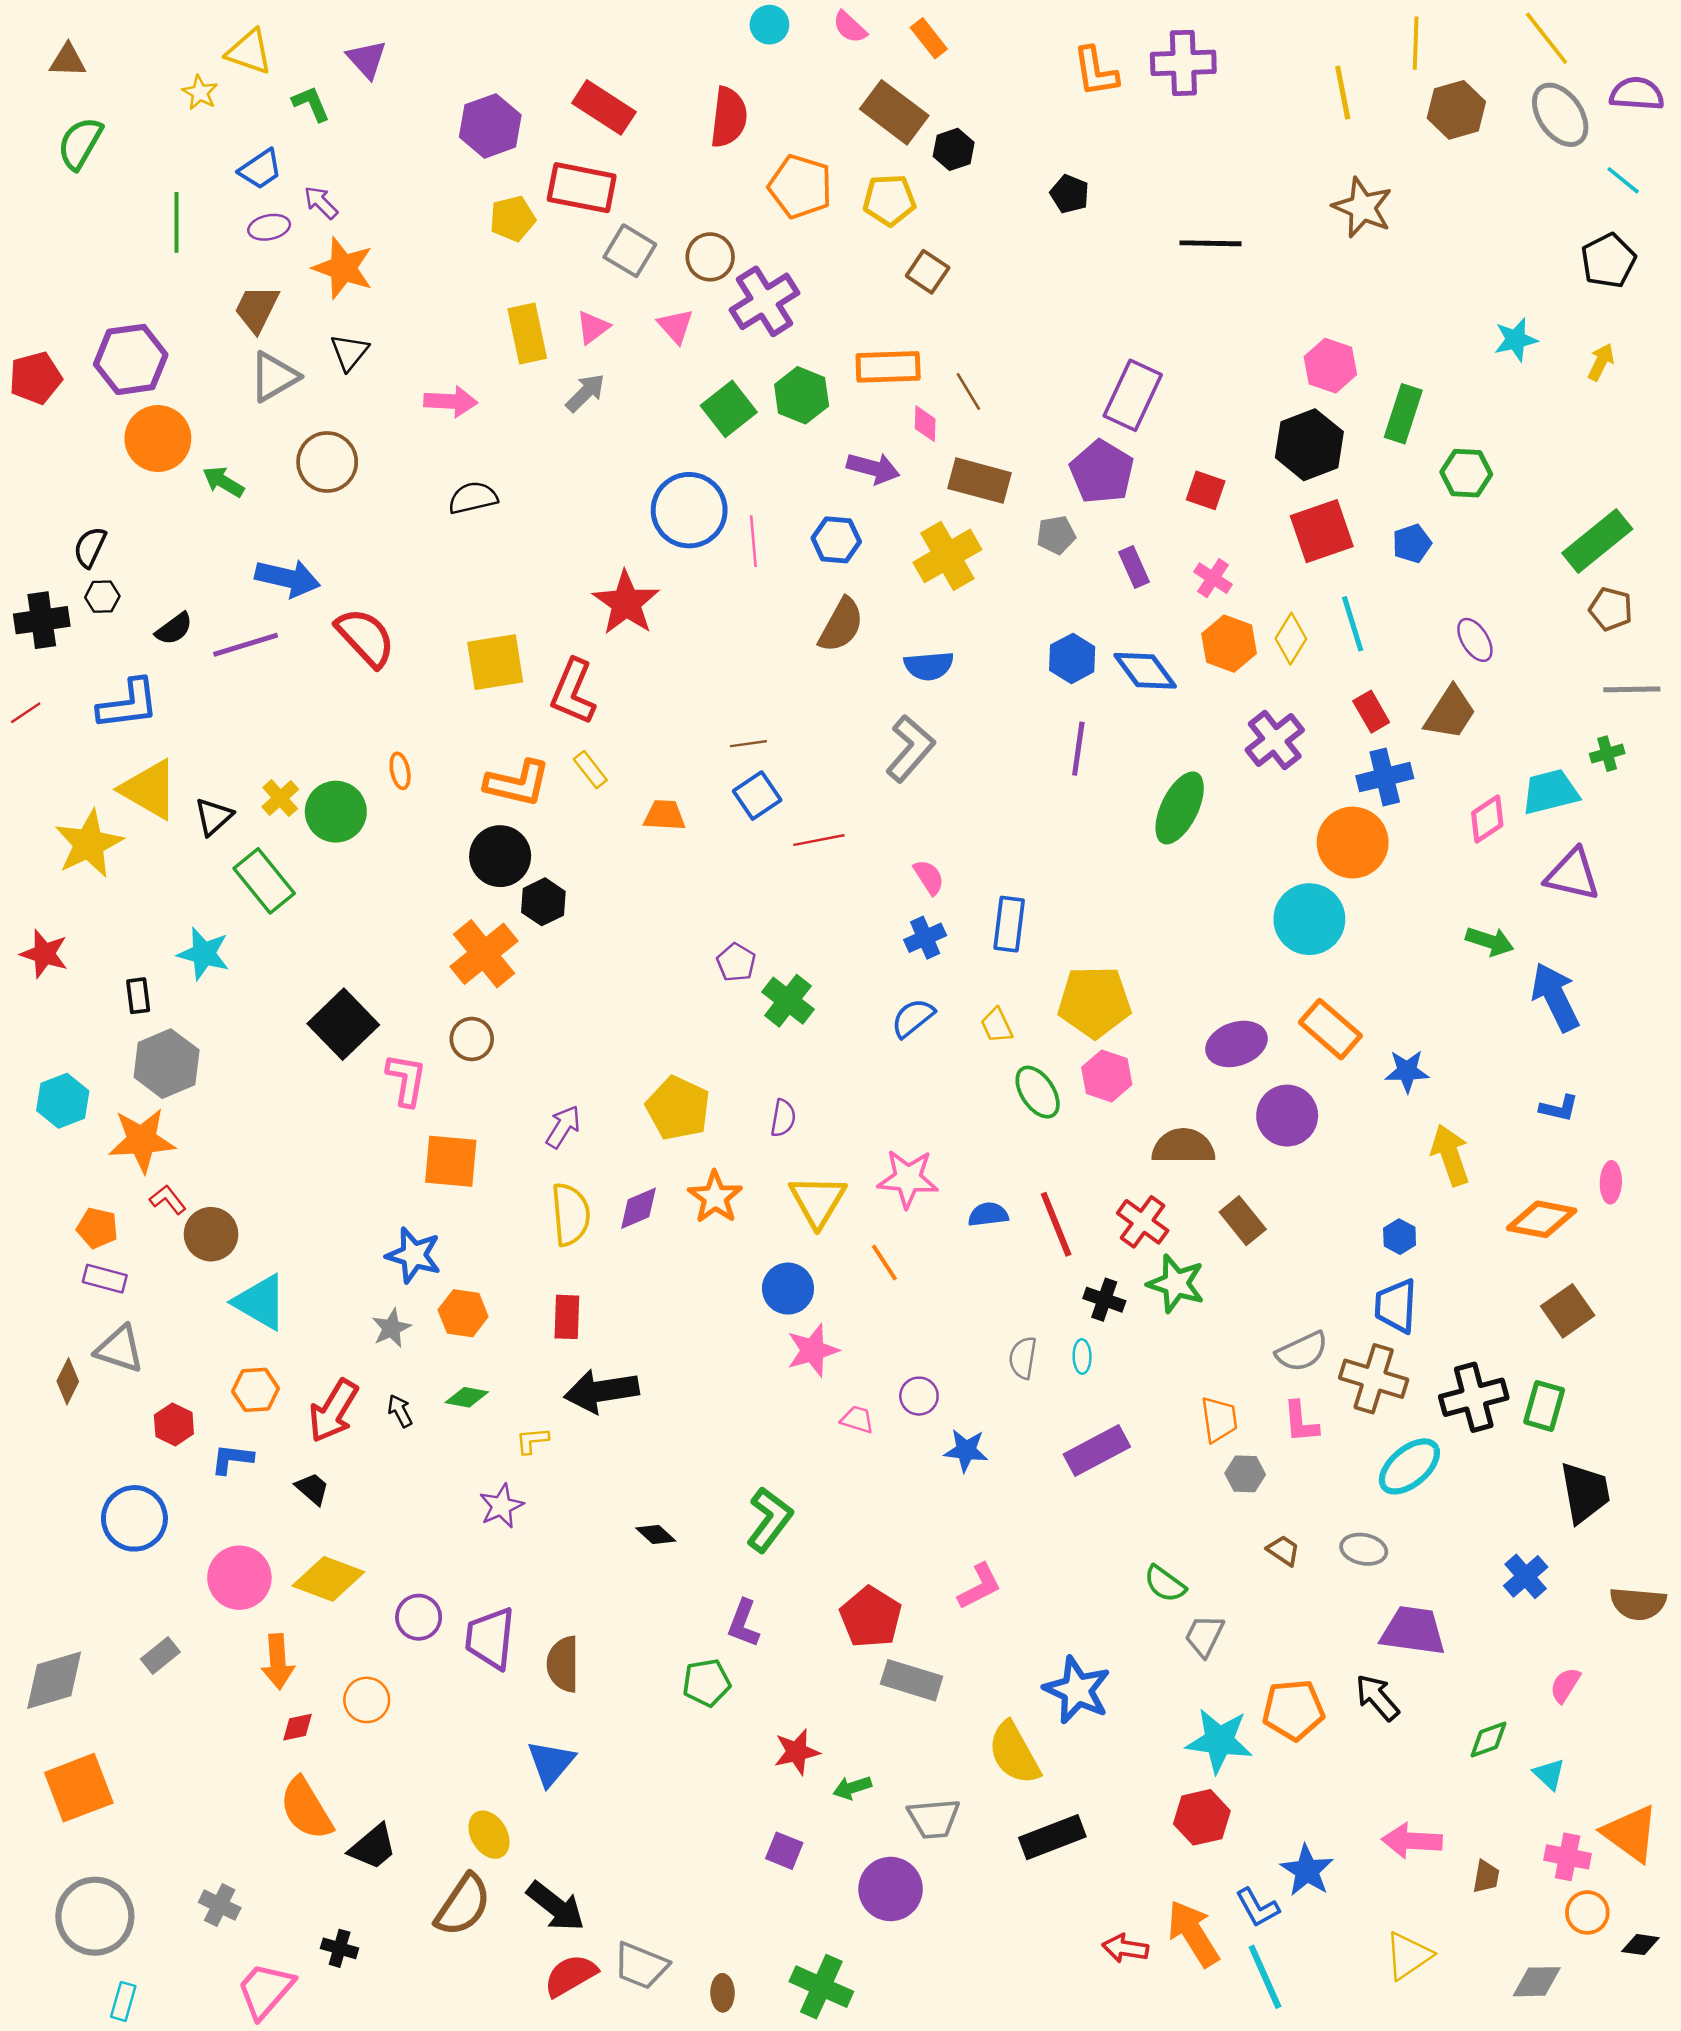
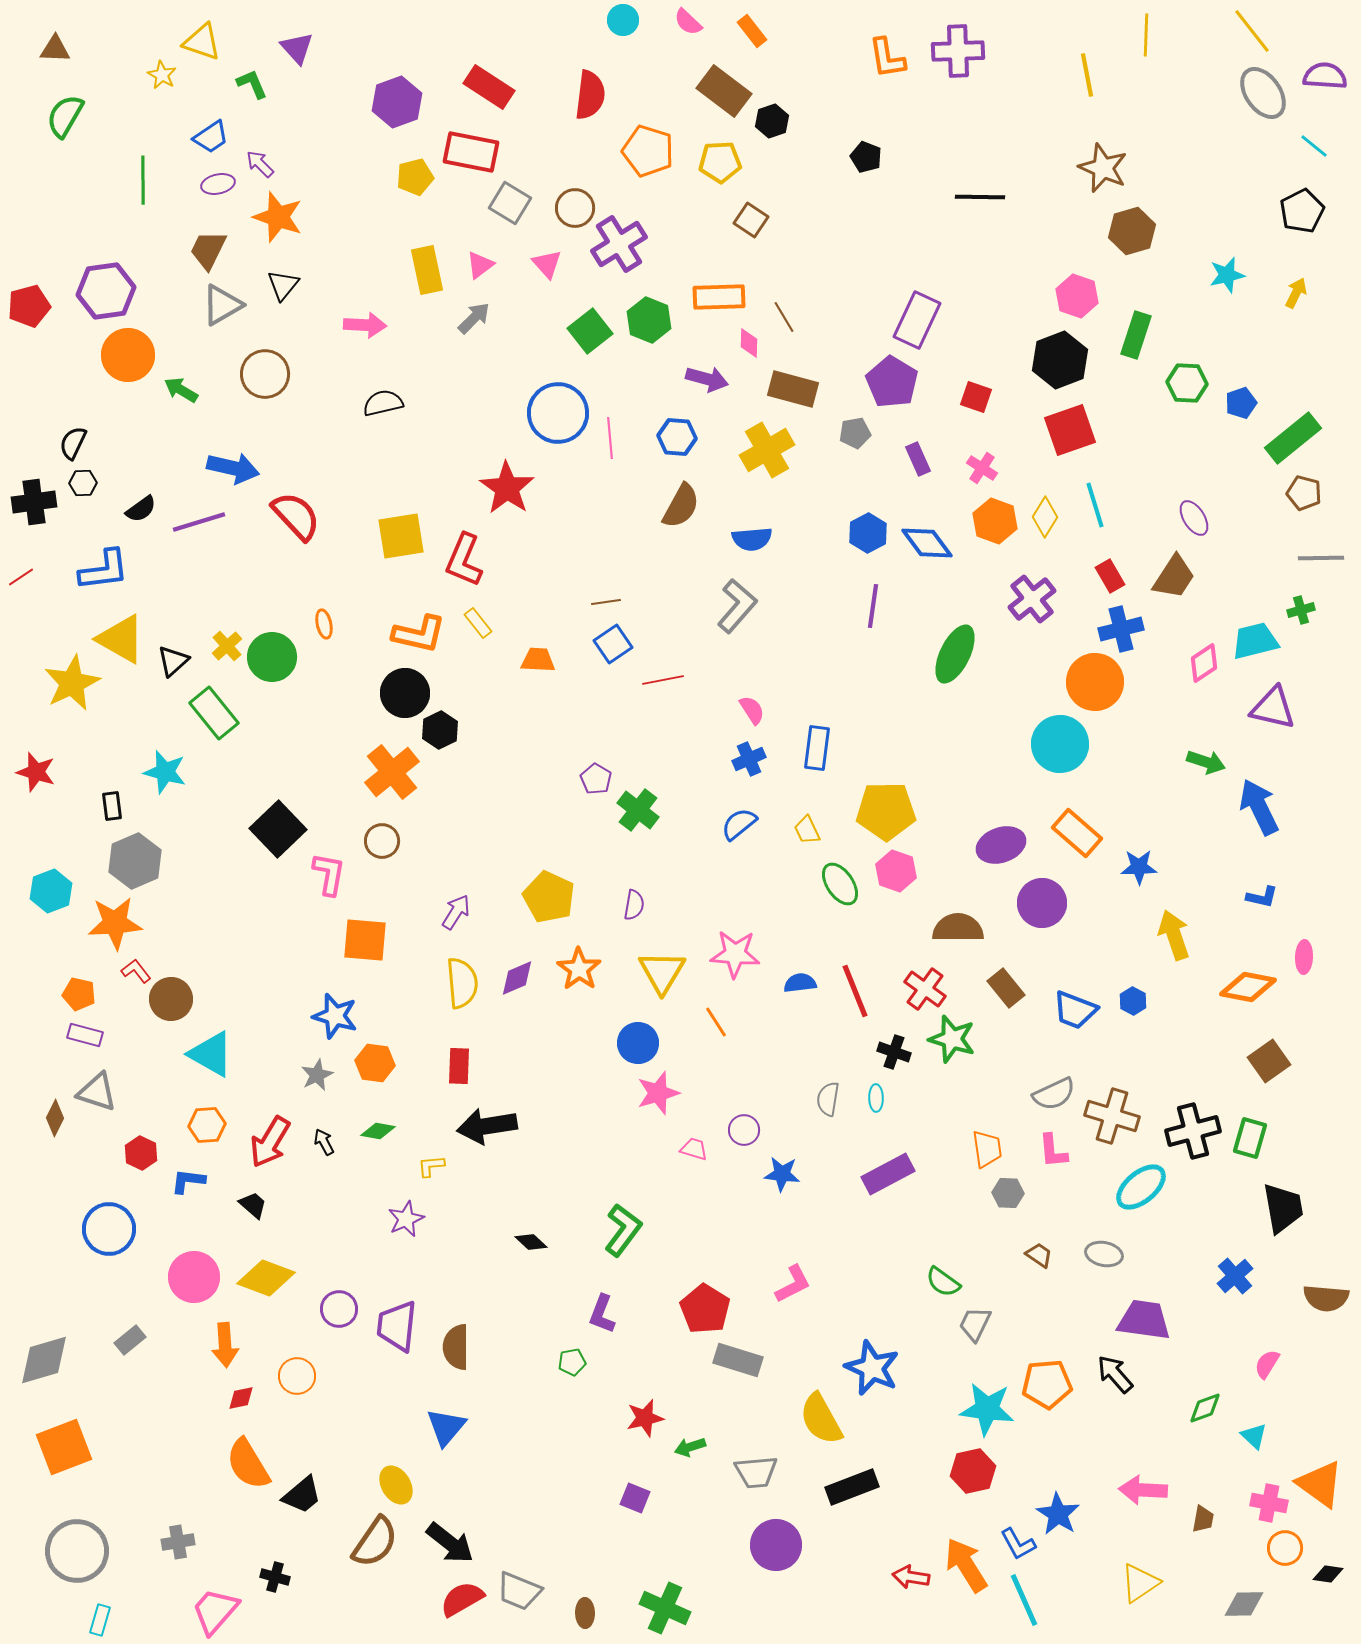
brown hexagon: (1456, 110) -> (1132, 231), moved
blue pentagon: (1412, 544) -> (1241, 403), moved
blue trapezoid: (1396, 1306) -> (1075, 1010), moved, turned -72
green pentagon: (706, 1683) -> (572, 1362), size x0.7
purple circle: (891, 1889) -> (776, 1545), moved
gray cross: (220, 1905) -> (178, 1542), turned -36

